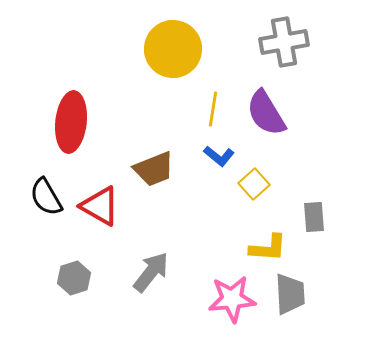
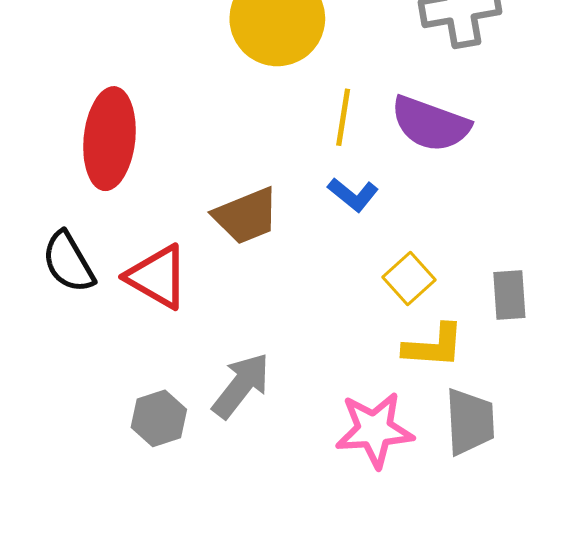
purple semicircle: (266, 113) -> (430, 124), turned -39
yellow square: (254, 184) -> (409, 278), moved
gray hexagon: (74, 278) -> (159, 418), moved

